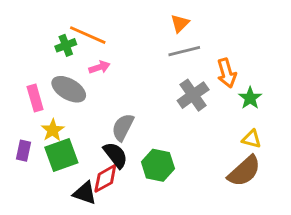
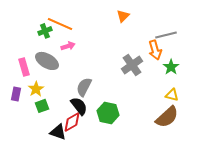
gray line: (184, 51) -> (166, 35), moved
purple rectangle: (23, 151) -> (16, 94), moved
green square: (61, 155) -> (42, 106), size x0.6

